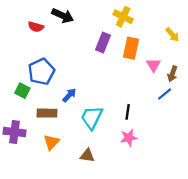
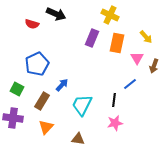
yellow arrow: (172, 35) -> (146, 37), moved
green square: (22, 91) -> (17, 89), moved
blue line: (165, 94) -> (130, 84), moved
brown rectangle: (47, 113) -> (42, 101), turned -60

